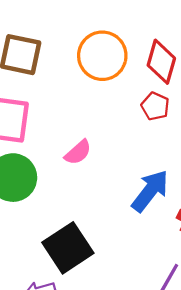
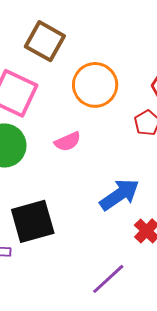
orange circle: (102, 56) -> (95, 85), moved

